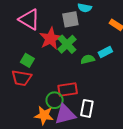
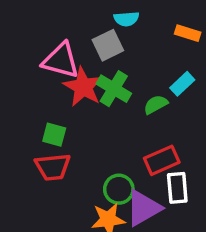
pink triangle: (29, 19) -> (61, 61), moved
red rectangle: (68, 89) -> (162, 160), moved

